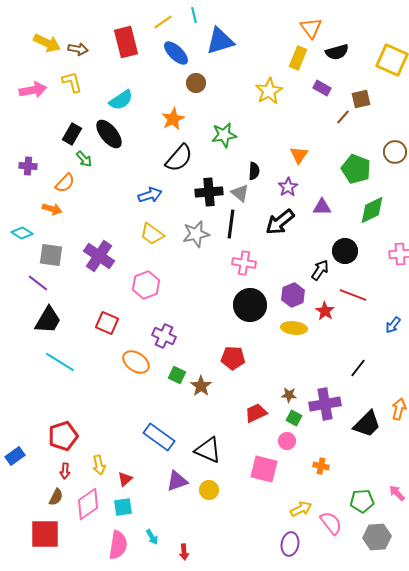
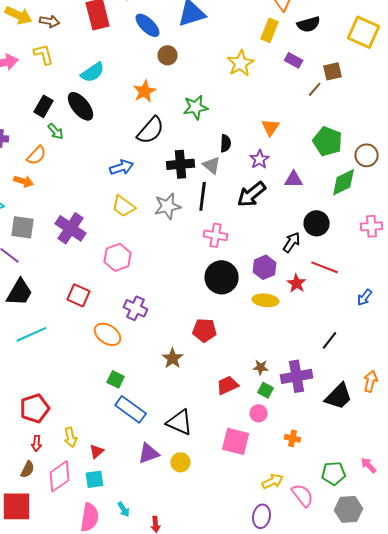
brown circle: (395, 152) -> (367, 155), moved
cyan line: (60, 362) -> (32, 334), turned -56
green square: (177, 375) -> (116, 379), moved

